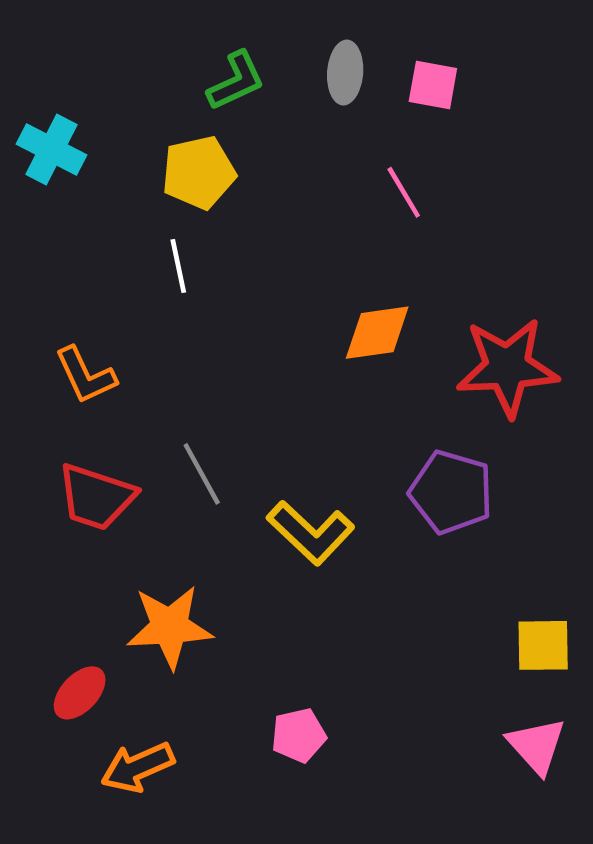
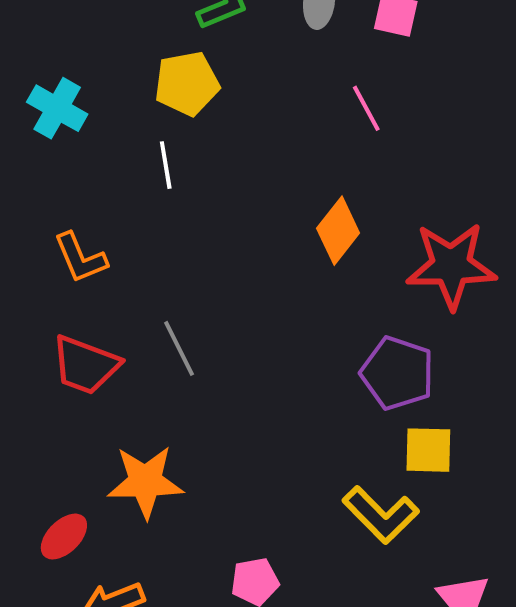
cyan cross: (52, 149) -> (57, 108), moved
orange diamond: (377, 333) -> (338, 231), turned -46
yellow L-shape: (311, 533) -> (381, 515), moved
yellow square: (543, 645) -> (428, 450), moved

